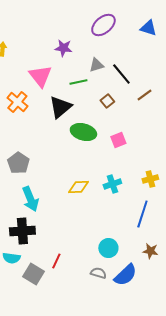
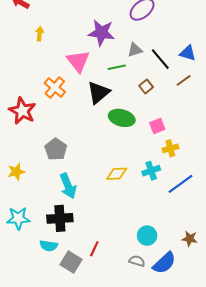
blue triangle: (148, 28) -> (188, 53), moved
purple star: (63, 48) -> (101, 33), size x1.5
yellow cross: (150, 179) -> (170, 148), moved
blue line: (142, 214) -> (181, 184), moved, turned 36

